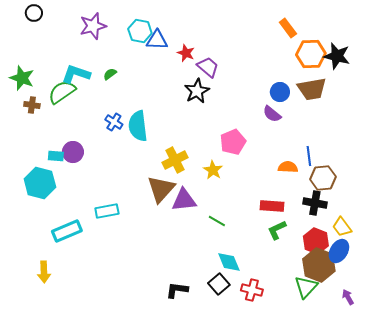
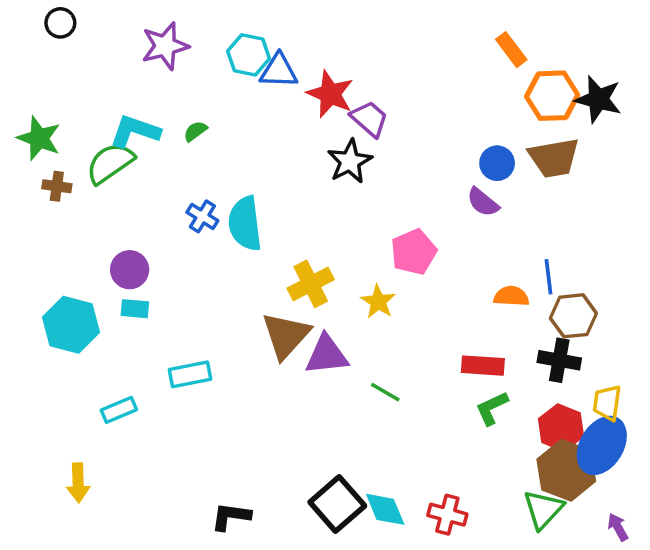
red star: (186, 53) -> (330, 94), size x1.5
cyan rectangle: (56, 156) -> (135, 309), moved
yellow trapezoid: (342, 227) -> (607, 403), turned 45
cyan rectangle: (67, 231) -> (119, 410), size x0.7
blue ellipse: (339, 251) -> (602, 445), size x1.4
cyan diamond: (229, 262) -> (385, 509), moved
black square: (219, 284) -> (337, 504), moved, size x1.4
black L-shape: (177, 290) -> (231, 516), moved

